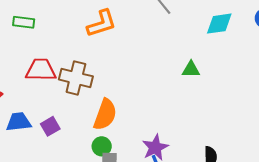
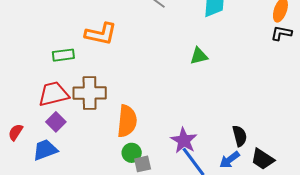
green rectangle: (24, 22) -> (63, 55), moved
orange L-shape: (102, 24) -> (101, 34), turned 44
purple square: (50, 126) -> (56, 122), moved

